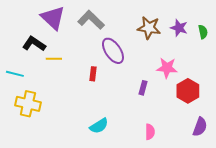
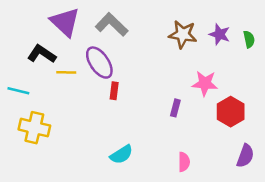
purple ellipse: (113, 51) -> (99, 63), moved

